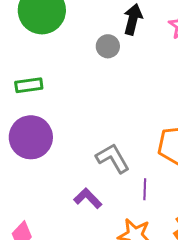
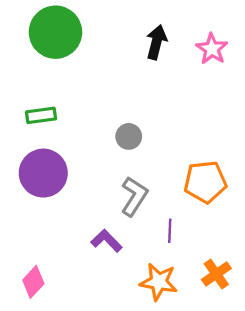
gray circle: (108, 46) -> (129, 136), moved
gray L-shape: (113, 158) -> (134, 196), turned 63

